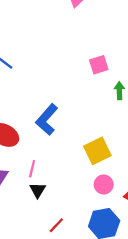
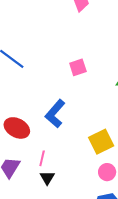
pink square: (99, 65) -> (78, 67), moved

